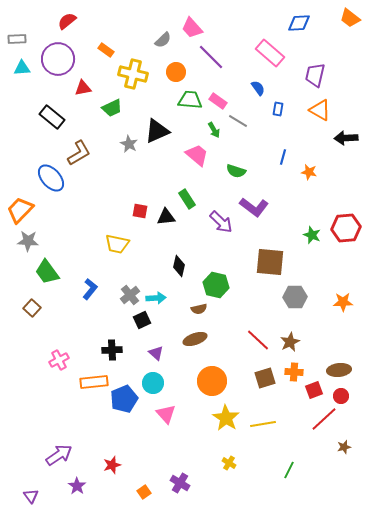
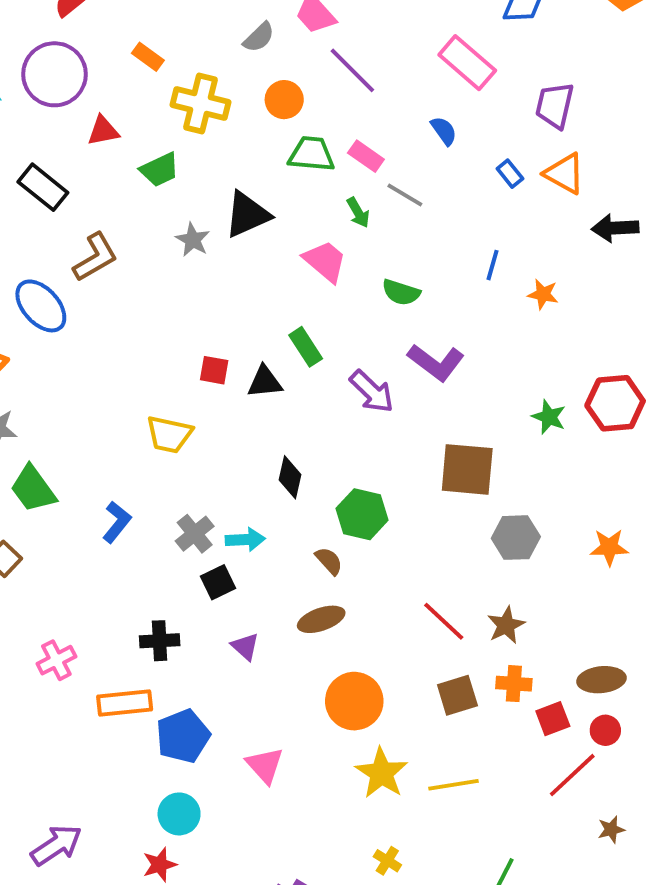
blue rectangle: (278, 109) -> (510, 174), moved, turned -48
brown semicircle: (199, 309) -> (329, 561), turned -119
cyan circle: (153, 383) -> (179, 814), moved

